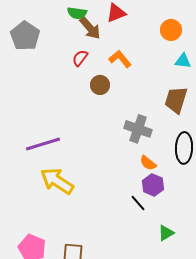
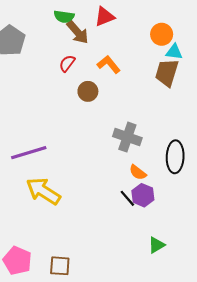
cyan triangle: (183, 61) -> (174, 52), moved
brown trapezoid: (176, 100) -> (167, 73), moved
black line: (138, 203) -> (127, 198), moved

